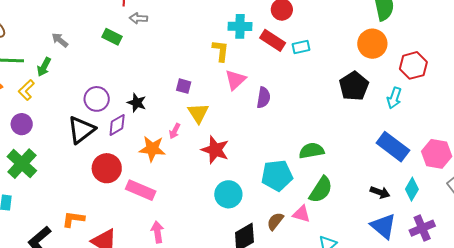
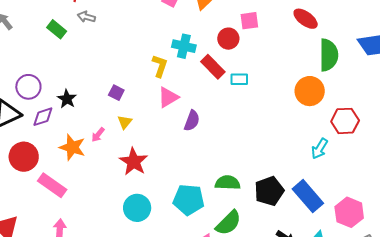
black pentagon: (354, 86) -> (269, 191), moved
yellow triangle: (198, 113) -> (125, 122), size x0.7

